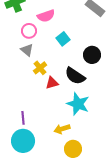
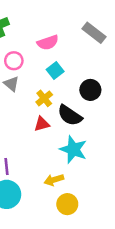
pink semicircle: (46, 16) -> (48, 43), moved
yellow cross: (40, 68) -> (44, 98), moved

